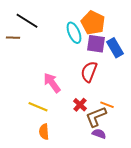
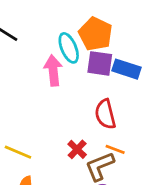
blue rectangle: (115, 48) -> (126, 69), turned -42
red semicircle: (89, 72) -> (105, 114), moved, turned -35
pink arrow: (52, 83) -> (53, 70), moved, turned 30

